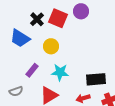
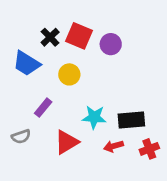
purple circle: (81, 11) -> (111, 44), moved
cyan star: (60, 72) -> (94, 117), moved

